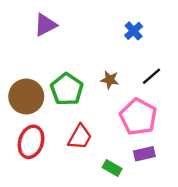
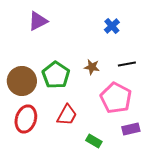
black line: (151, 76) -> (127, 64), turned 30
purple rectangle: (144, 154) -> (131, 129), moved

